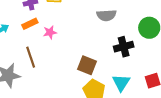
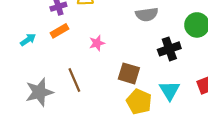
pink star: (50, 32) -> (97, 43), moved
brown line: (31, 57) -> (74, 80), moved

